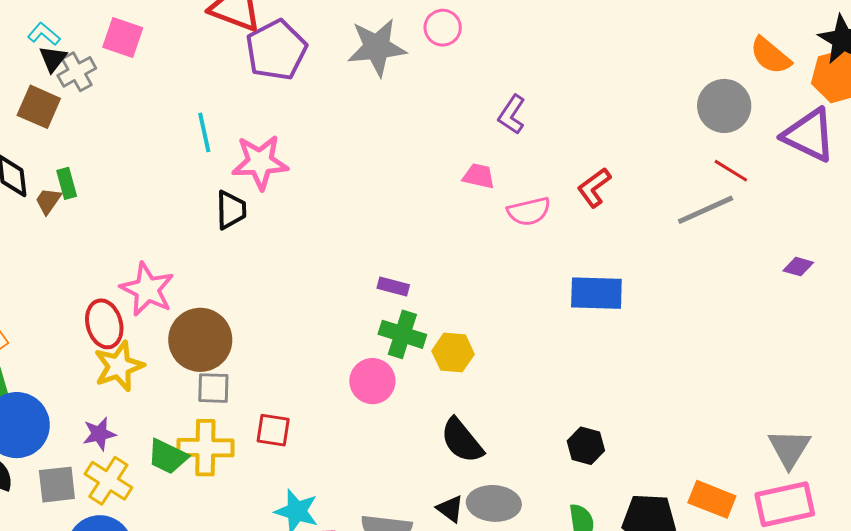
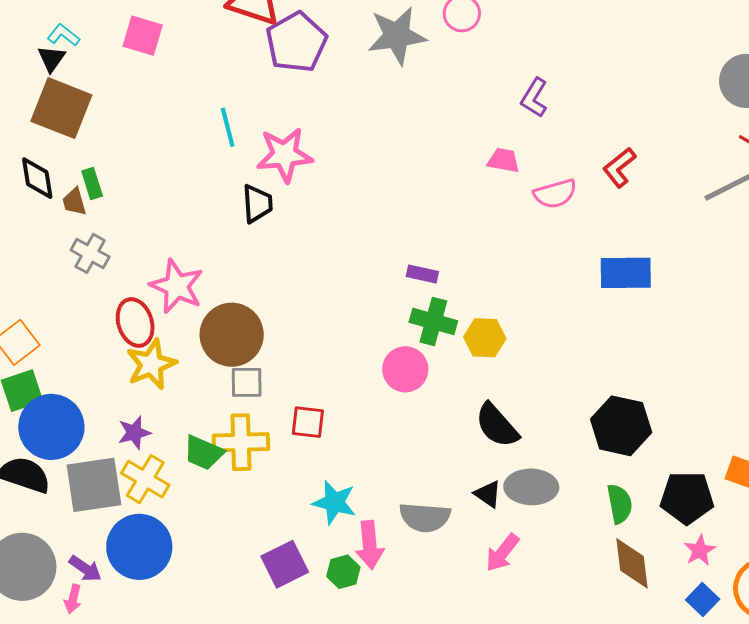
black triangle: (53, 59) -> (51, 59), moved
gray cross: (77, 72) -> (90, 253), moved, turned -30
brown square: (39, 107) -> (61, 108), size x1.4
brown trapezoid: (48, 201) -> (74, 202), turned -48
black hexagon: (586, 446) -> (621, 426), size x1.6
gray square: (57, 485) -> (94, 485), size x1.5

